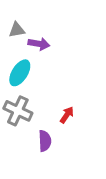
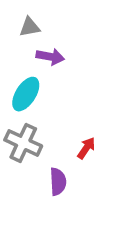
gray triangle: (17, 30) -> (30, 27), moved

